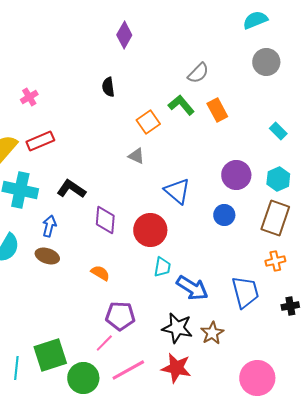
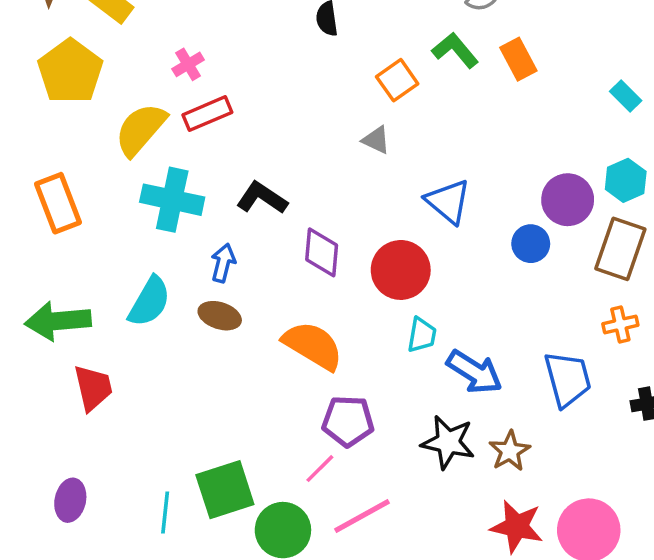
pink cross: (29, 97) -> (188, 64), moved
purple circle: (236, 175) -> (568, 200), moved
orange semicircle: (100, 273) -> (313, 346), size x1.8
red star: (176, 368) -> (517, 527), moved

